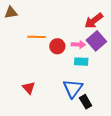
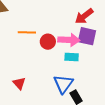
purple square: (96, 41) -> (87, 36), turned -36
pink arrow: (78, 45) -> (69, 40), size x1.5

